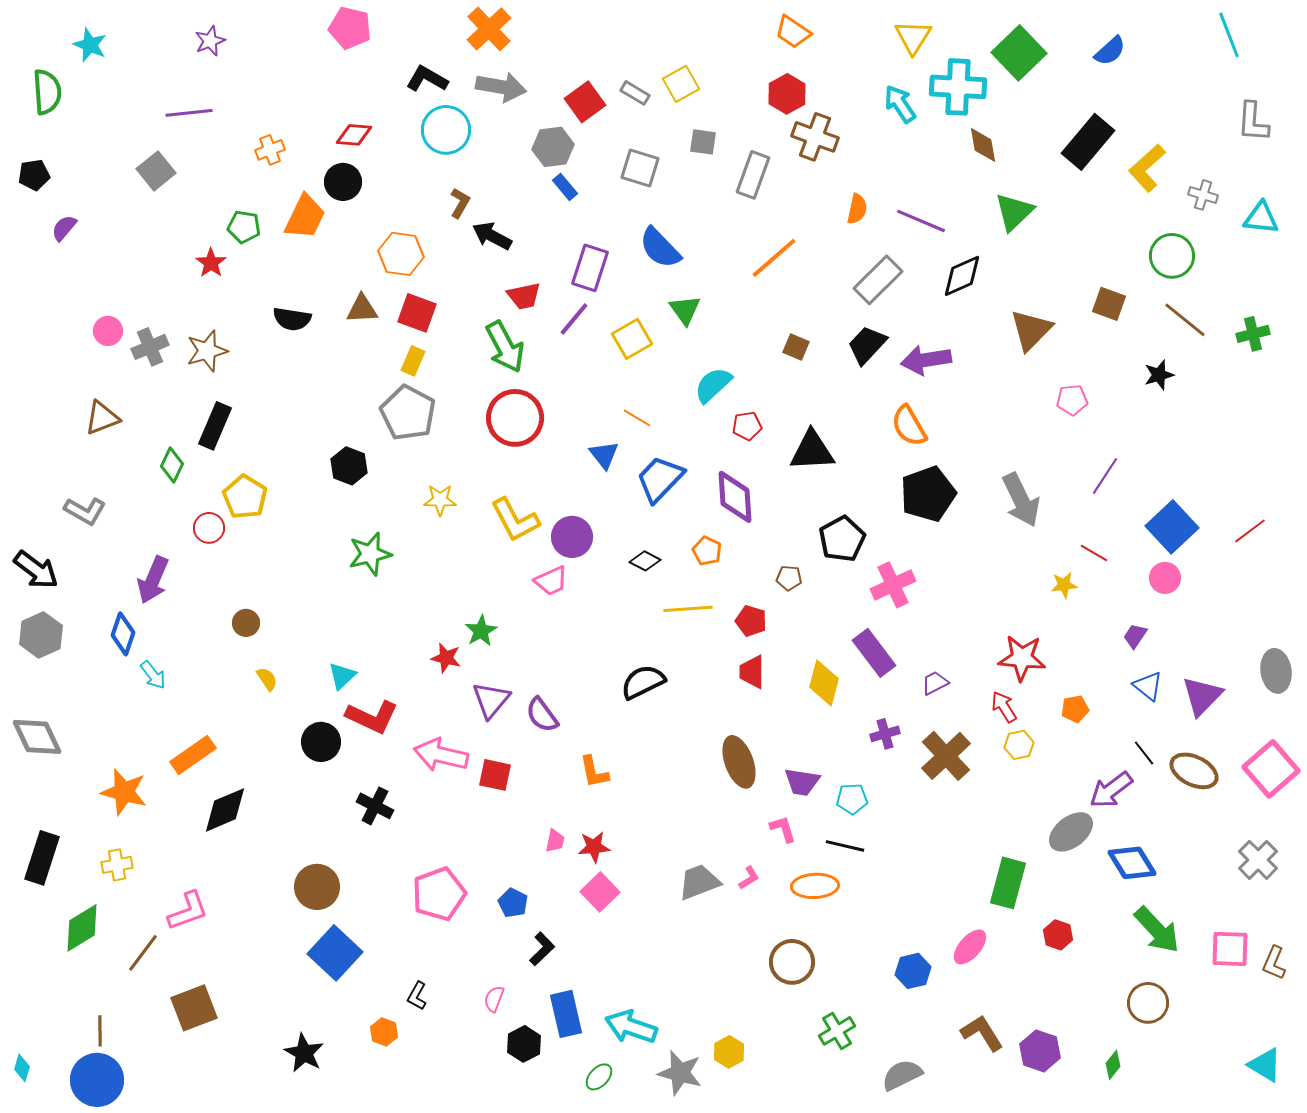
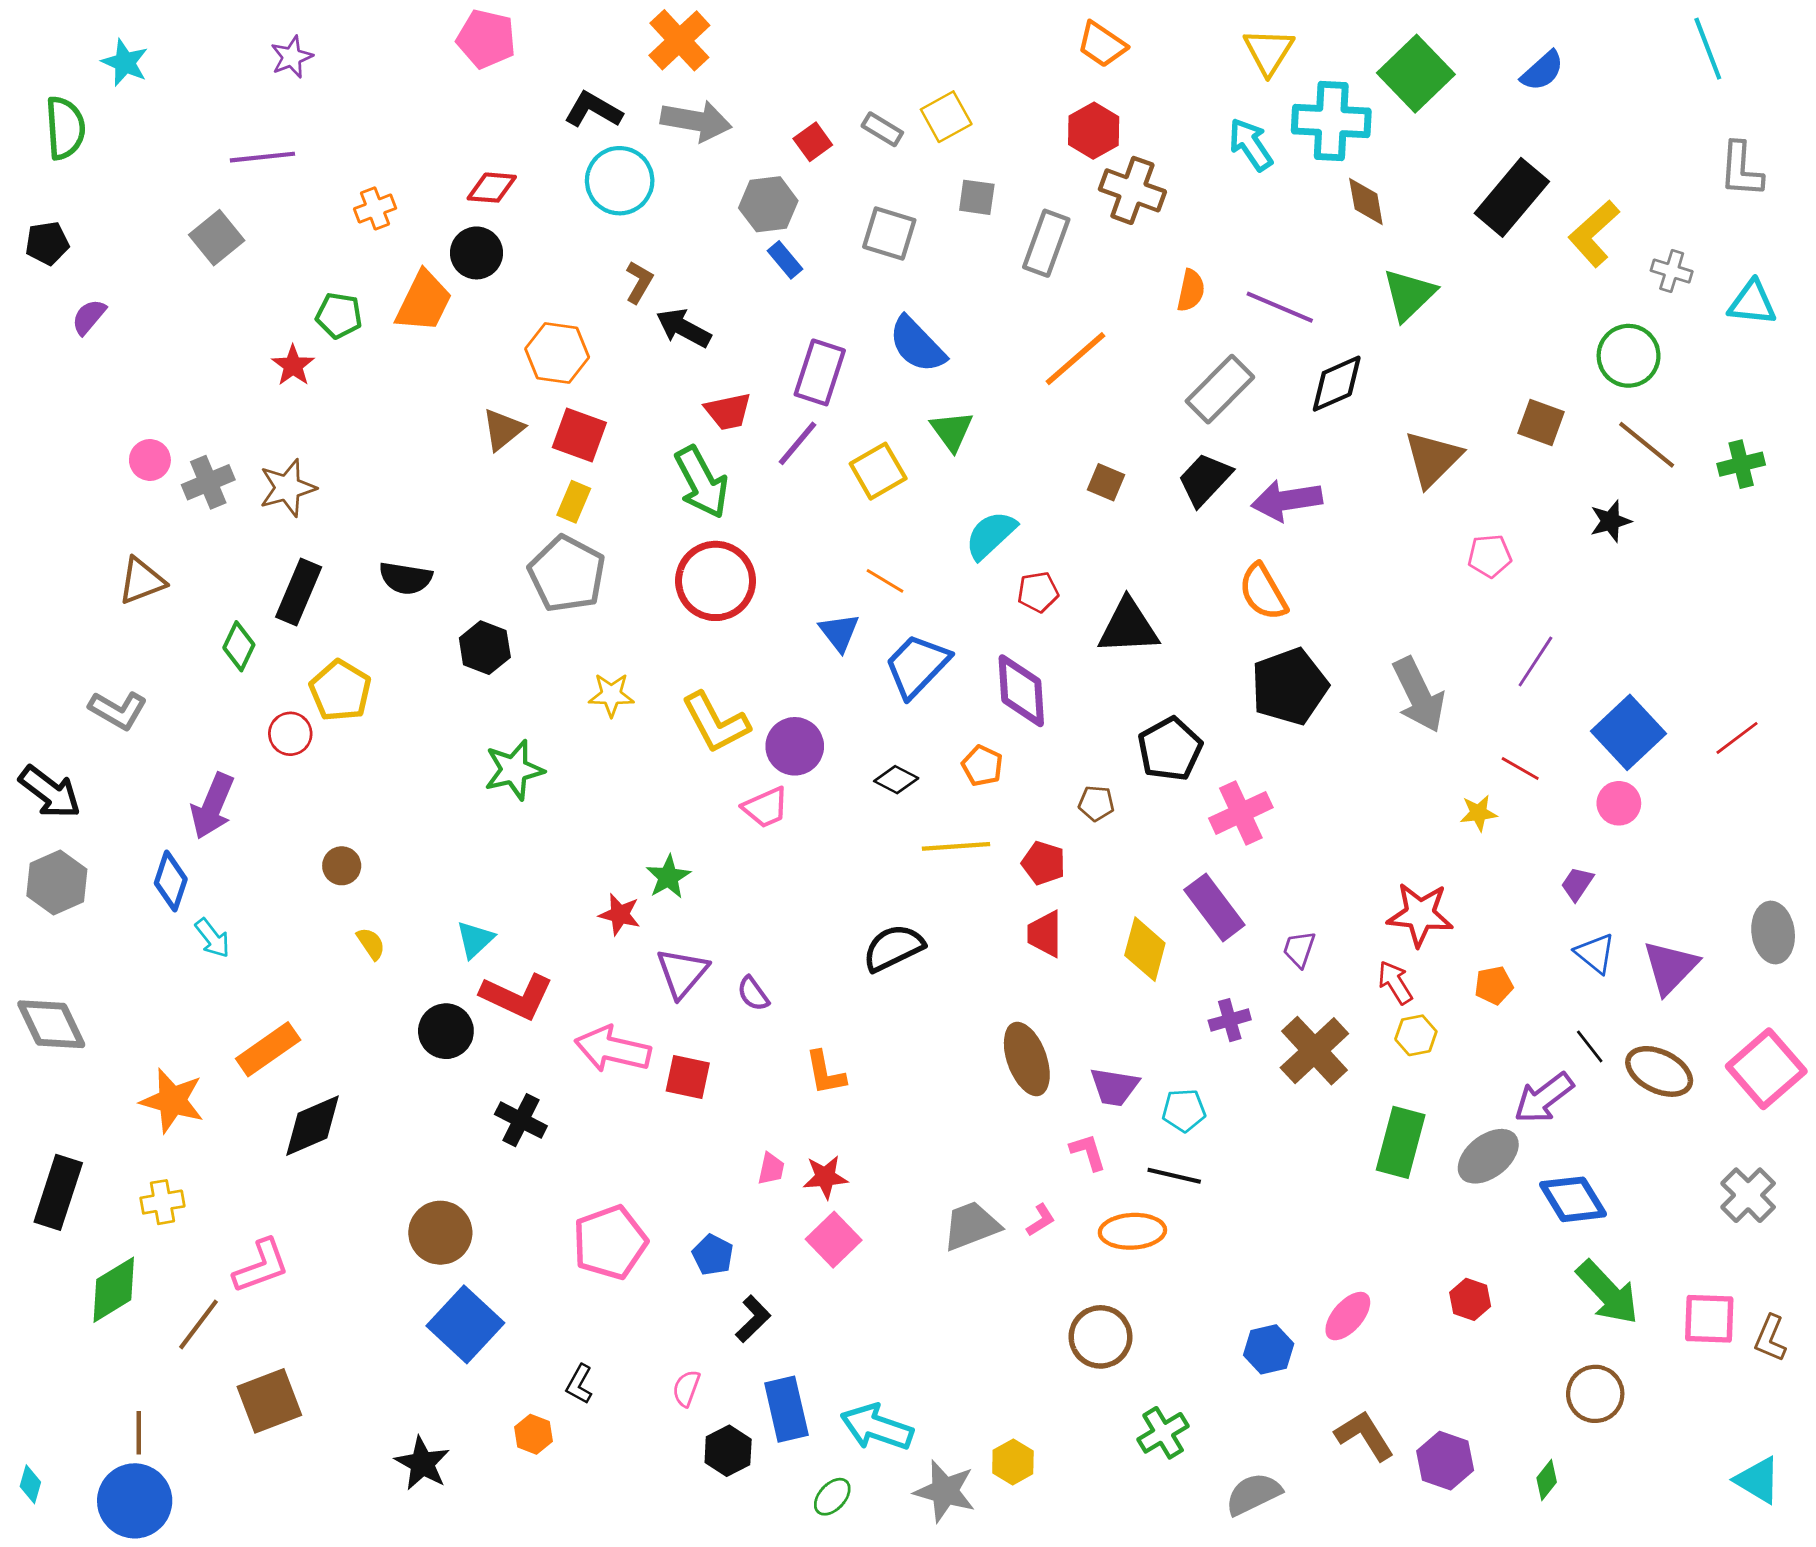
red square: (585, 102) -> (813, 142), size x0.7
brown triangle: (362, 309) -> (503, 429), turned -36
black semicircle: (292, 319) -> (406, 578), moved
purple trapezoid: (935, 683) -> (1299, 949), turned -44
purple semicircle: (542, 715) -> (753, 994), size x0.7
green rectangle: (1008, 883) -> (1401, 1142), moved

